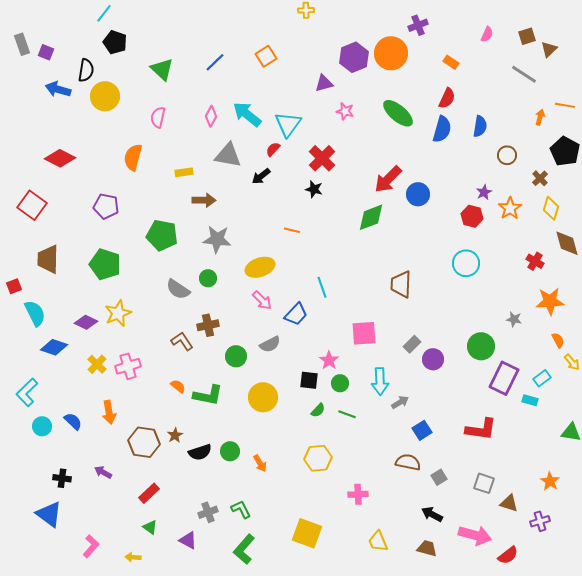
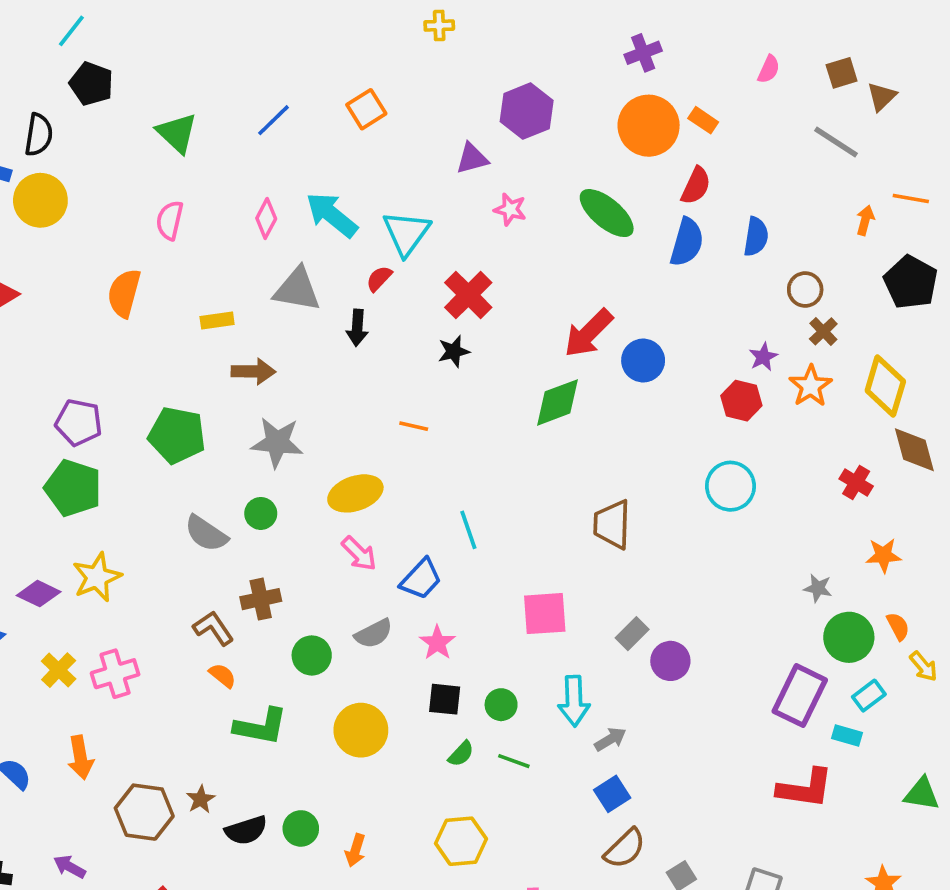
orange circle: (391, 53) -> (649, 126), moved
yellow circle: (105, 96) -> (40, 200), moved
black arrow: (261, 176) -> (357, 328), turned -48
brown cross: (540, 178) -> (823, 331), moved
black star: (314, 189) -> (454, 351), turned -30
purple pentagon: (106, 206) -> (79, 422), moved
yellow diamond: (551, 208) -> (885, 386), size x1.4
orange star: (550, 301) -> (883, 555), size x0.7
green circle: (481, 346) -> (849, 637), moved
pink star: (329, 360) -> (437, 643), moved
orange semicircle: (178, 386) -> (222, 676), moved
red L-shape: (481, 429) -> (805, 788), moved
blue square: (422, 430) -> (612, 794), moved
brown semicircle: (408, 462) -> (625, 848), turned 125
orange arrow: (260, 463) -> (355, 850), turned 48

